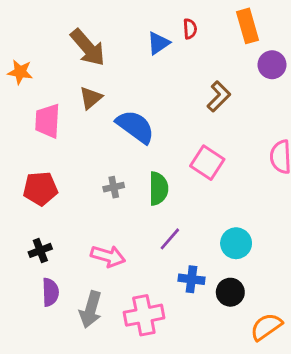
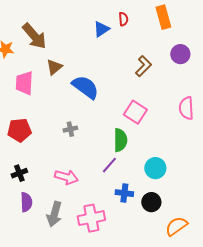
brown arrow: (88, 47) -> (34, 36), moved
purple circle: (272, 65) -> (180, 54), moved
green semicircle: (158, 189) -> (120, 140), moved

